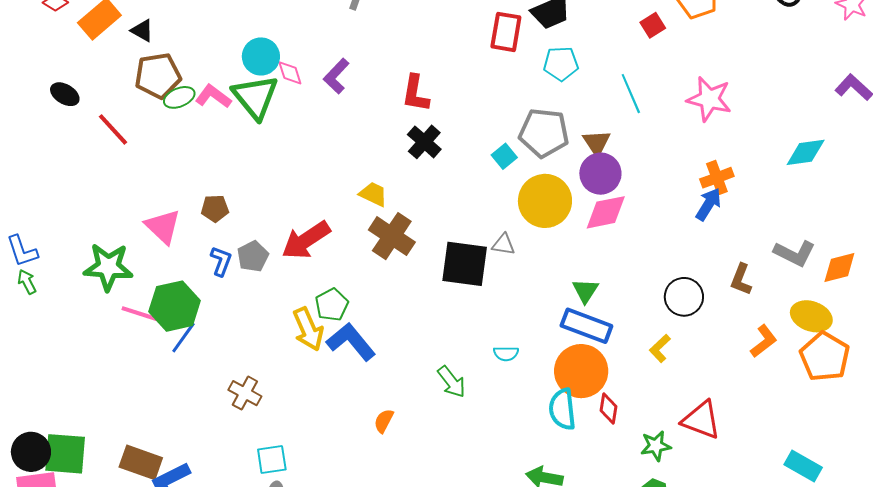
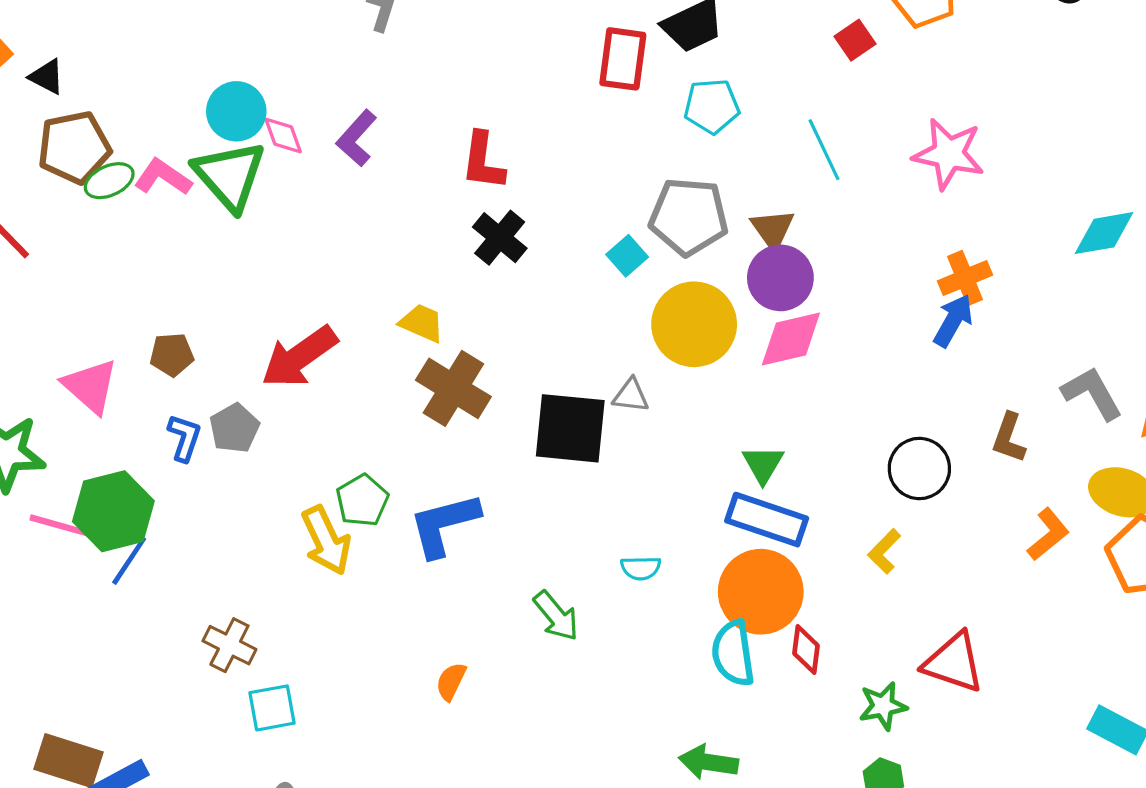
red arrow: (306, 240) -> (299, 357), moved
gray L-shape: (795, 253) -> (1092, 393), turned -144
blue L-shape: (351, 342) -> (444, 525), moved, turned -63
cyan square: (272, 460) -> (272, 708), moved

